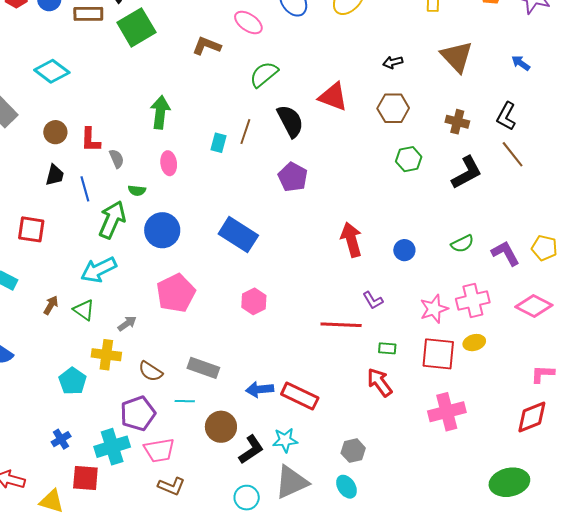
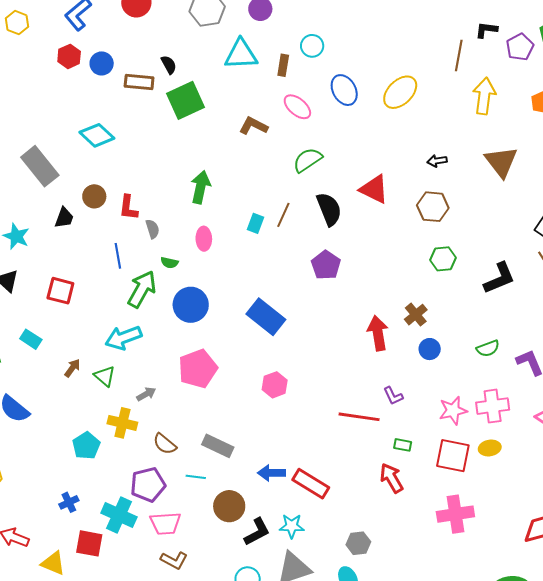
brown cross: (457, 122) -> (416, 315), moved, turned 30
black trapezoid: (55, 175) -> (64, 218), moved
cyan cross: (112, 447) -> (119, 515), turned 36

